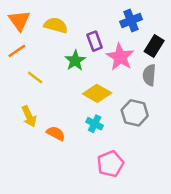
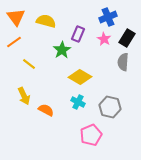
purple rectangle: (95, 41) -> (78, 34), turned 42
pink star: (120, 57) -> (104, 39), moved, size x0.6
gray hexagon: (135, 113) -> (110, 107), moved

